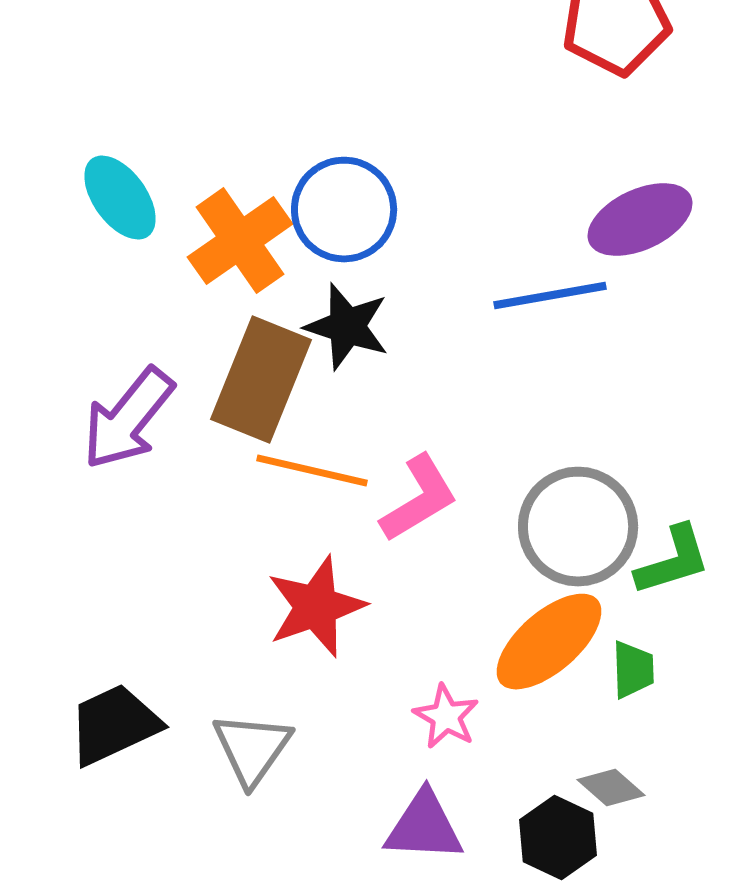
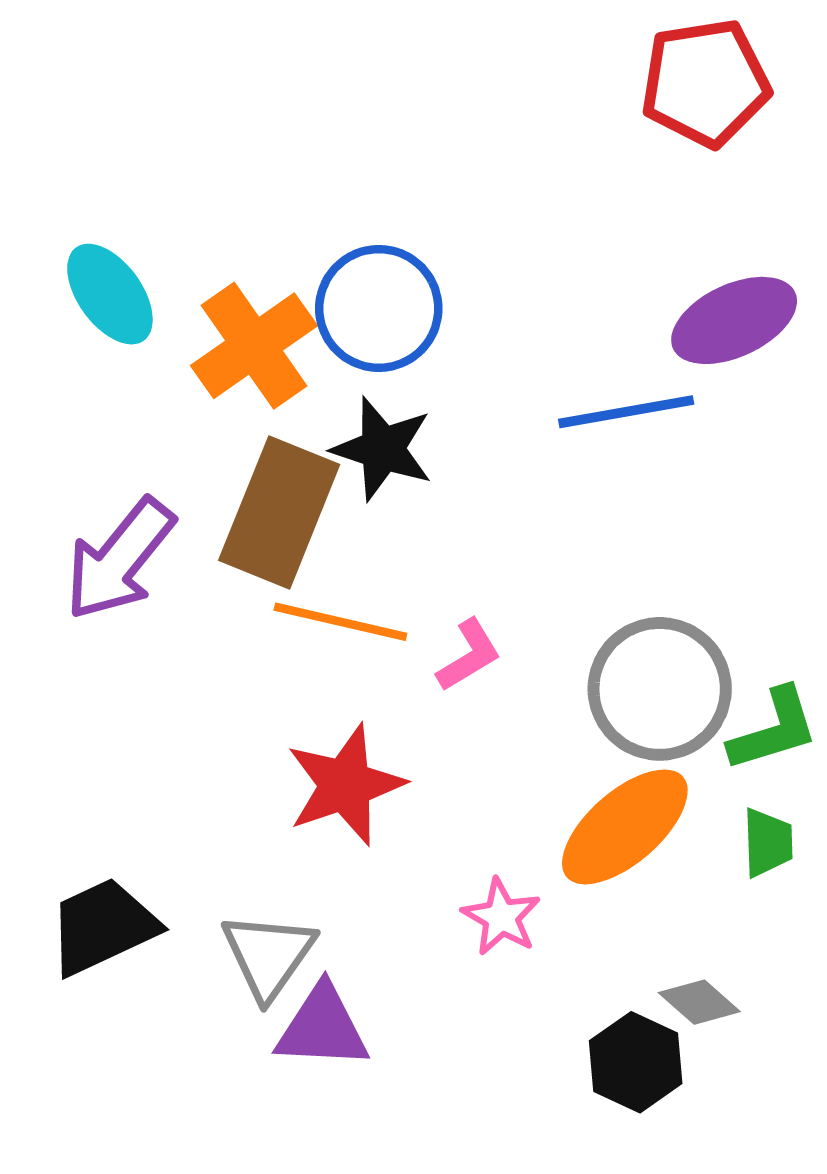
pink L-shape: (419, 499) -> (469, 655), size x0.7
green trapezoid: (633, 670) -> (768, 843), moved
purple triangle: (424, 827) -> (322, 1027), moved

